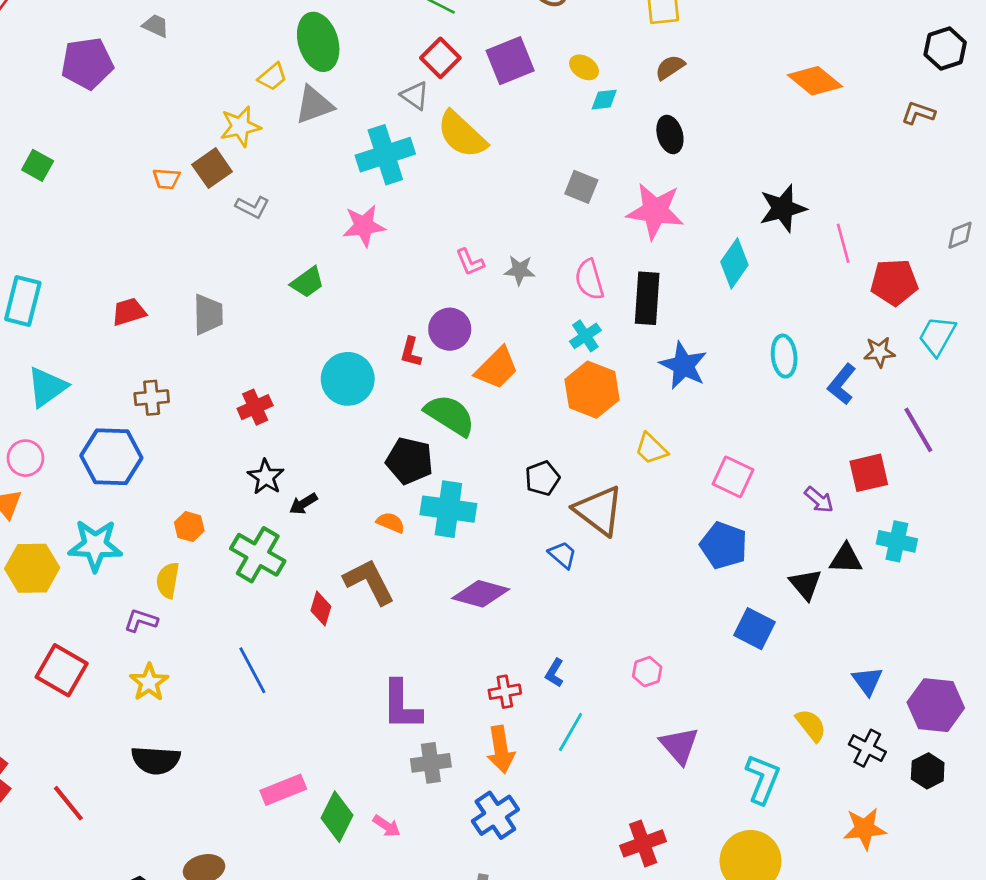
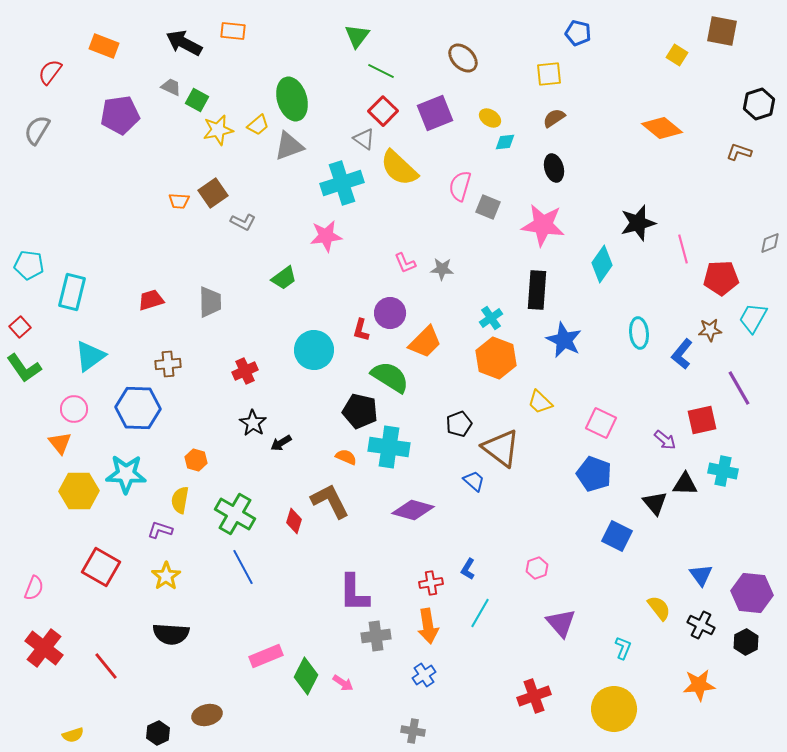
yellow star: (240, 126) -> (218, 130), moved
green square: (38, 165) -> (197, 100), moved
pink semicircle: (589, 280) -> (460, 186), moved, turned 32
green cross: (258, 555) -> (235, 514), moved
cyan L-shape: (763, 779) -> (623, 648), size x0.6
blue cross: (495, 815) -> (424, 675), size x0.7

